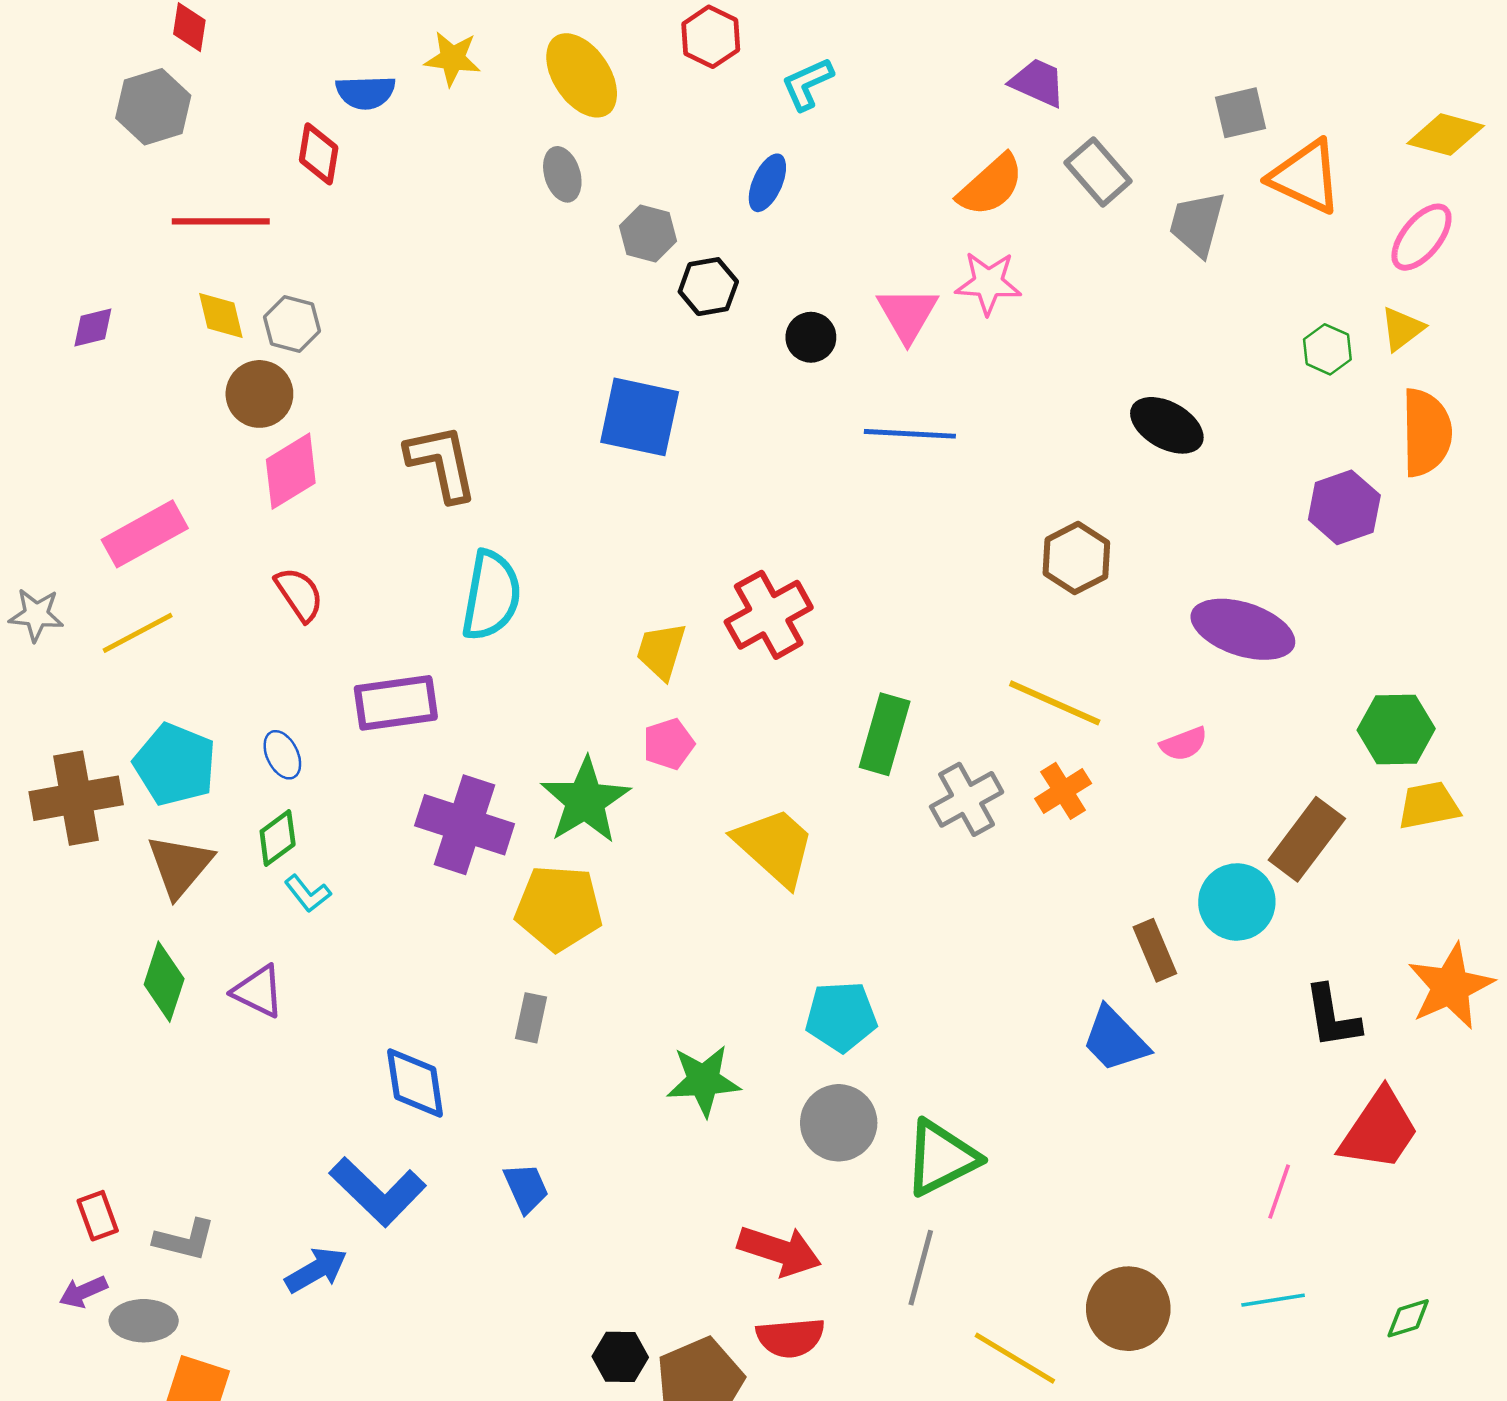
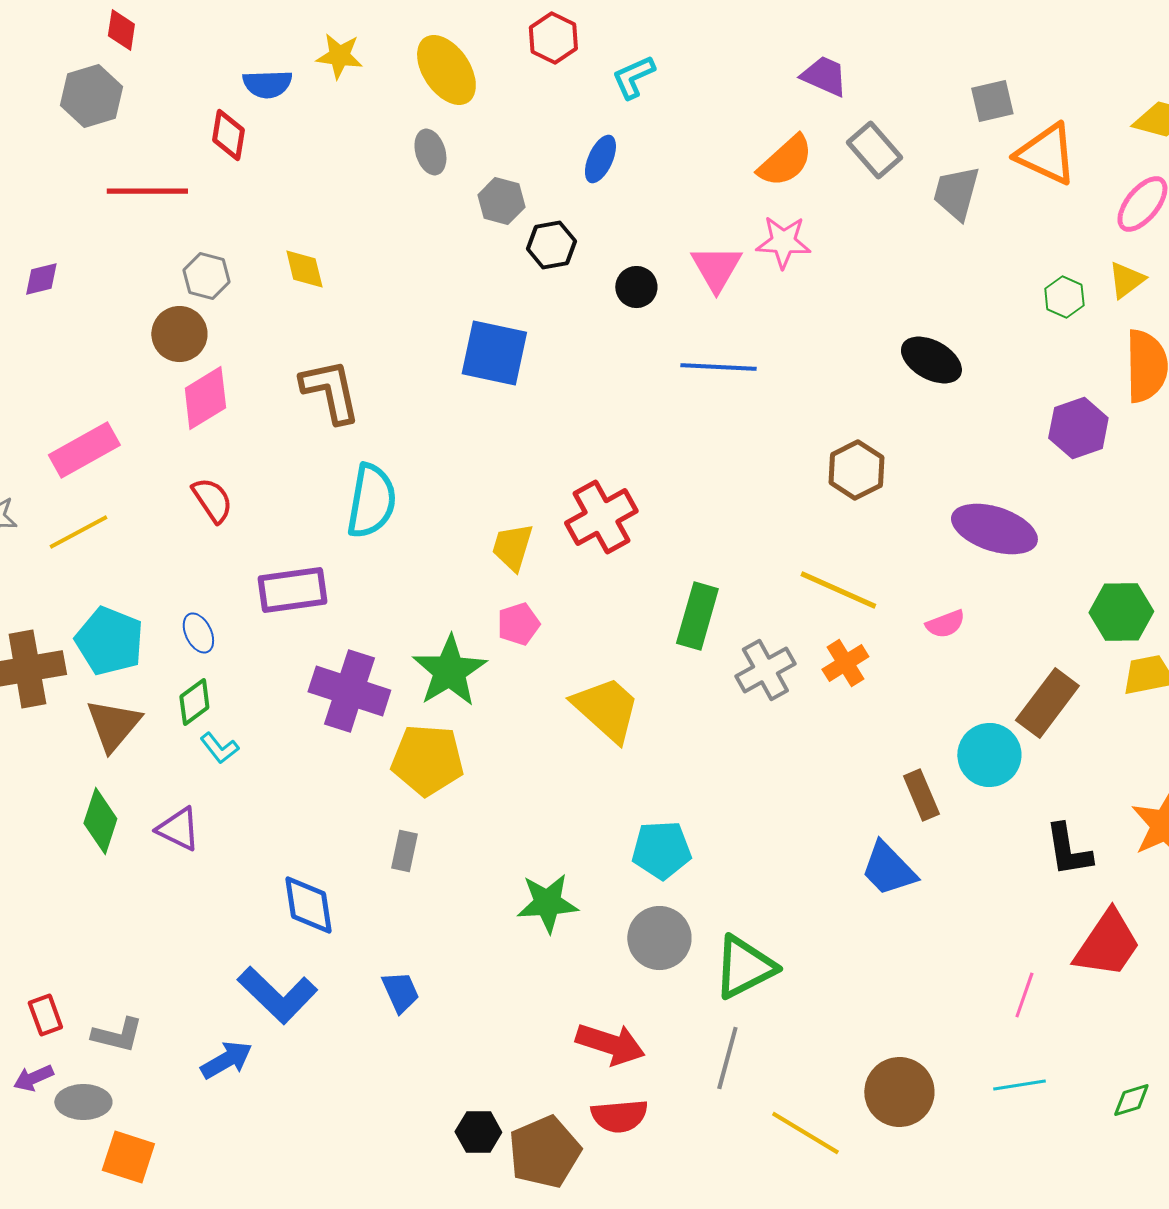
yellow diamond: (221, 316) -> (304, 269), moved

